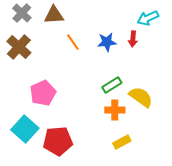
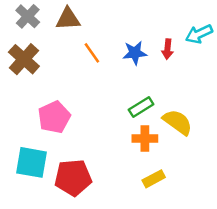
cyan arrow: (148, 18) -> (199, 34), moved
cyan square: (25, 129) -> (31, 162), turned -32

